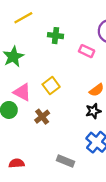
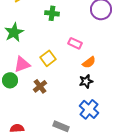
pink rectangle: (87, 51) -> (75, 43), moved
pink triangle: (22, 92) -> (22, 64), turned -48

